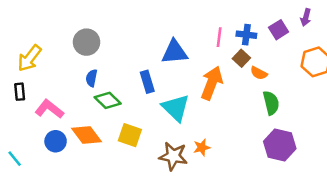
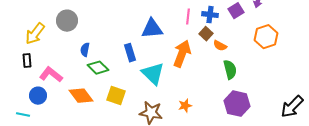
gray circle: (87, 42) -> (67, 21), moved
blue circle: (56, 141) -> (38, 96), moved
orange star: (202, 147) -> (185, 106), moved
cyan line: (15, 159) -> (23, 115), turned -40

